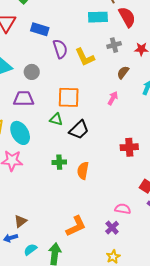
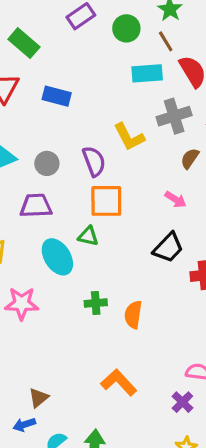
gray cross: (114, 45) -> (174, 116), size x1.5
purple semicircle: (60, 49) -> (94, 161), moved
pink arrow: (113, 98) -> (176, 199), turned 96
black trapezoid: (79, 130) -> (168, 248), moved
cyan ellipse: (20, 133) -> (57, 257), moved
orange L-shape: (76, 226) -> (119, 382), moved, turned -105

